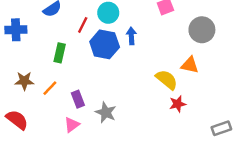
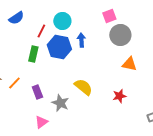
gray circle: (202, 30) -> (120, 35), moved
green rectangle: (60, 53) -> (33, 54), moved
yellow semicircle: (167, 80) -> (83, 87), moved
pink triangle: (72, 125) -> (41, 122), moved

